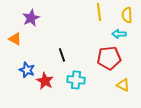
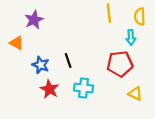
cyan arrow: (119, 34) -> (131, 37), turned -96
blue star: (27, 70) -> (41, 65), moved

